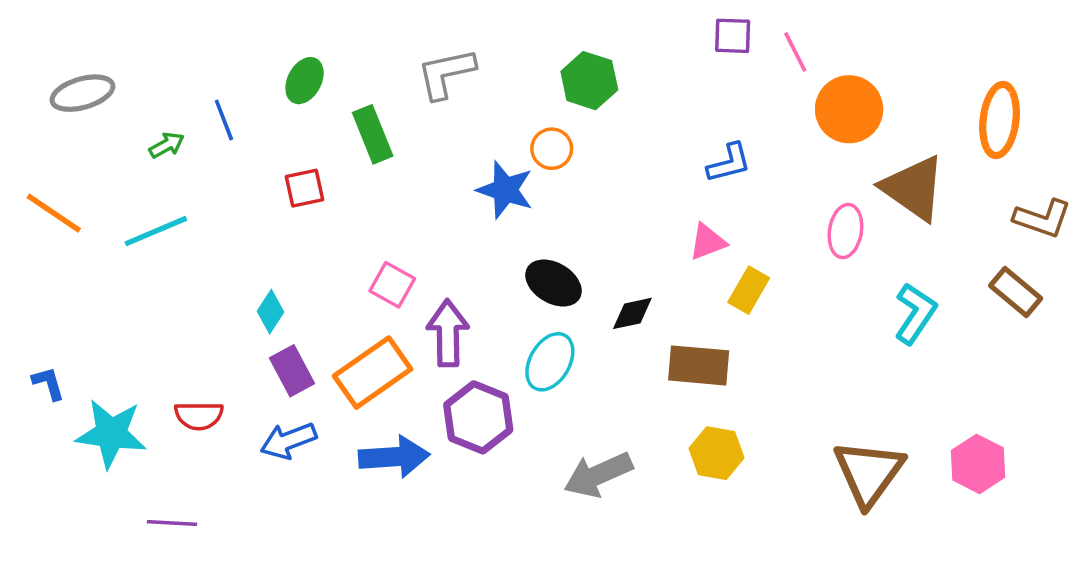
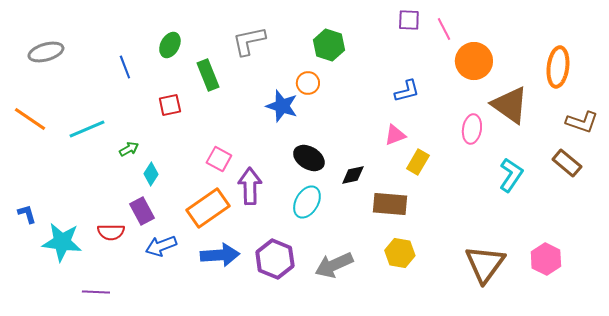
green arrow: (167, 145) -> (129, 149), moved
purple rectangle: (292, 371) -> (142, 211), moved
purple hexagon: (478, 417) -> (275, 259), moved

